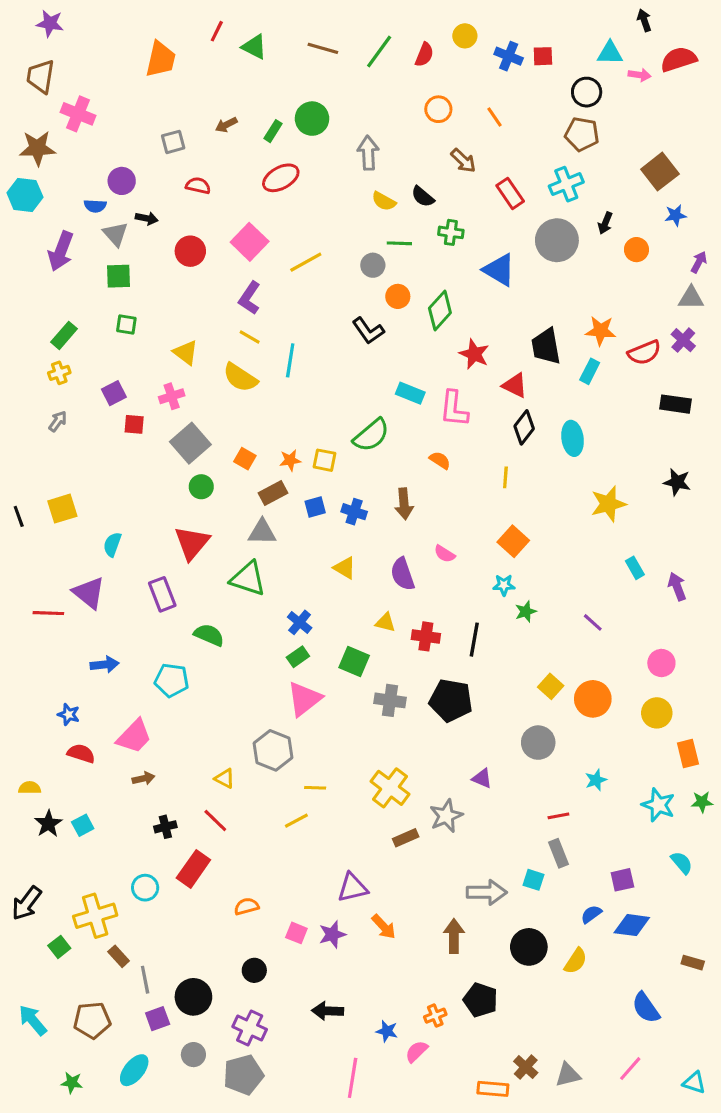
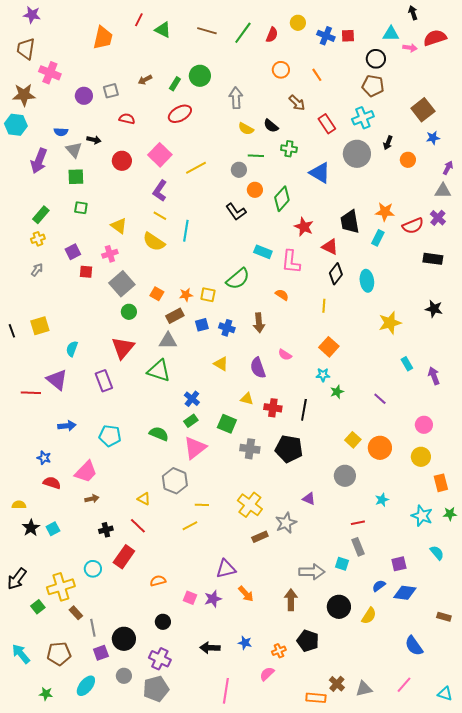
purple circle: (122, 181) -> (84, 96), moved
green semicircle: (209, 635) -> (159, 434), moved
blue star: (387, 1031) -> (245, 643), moved

